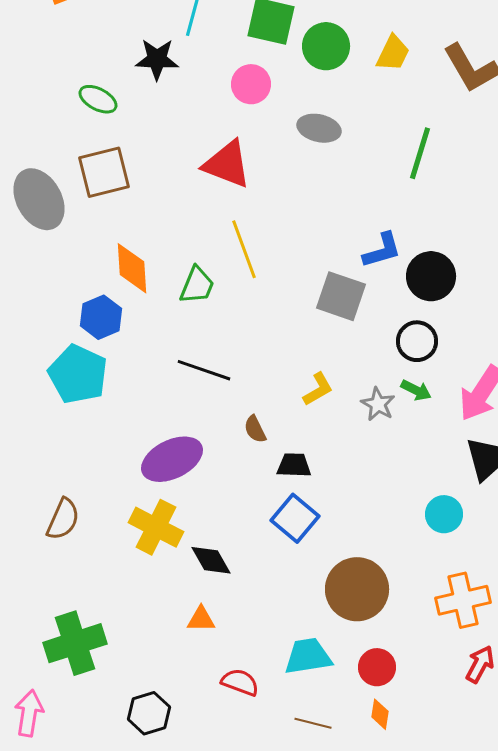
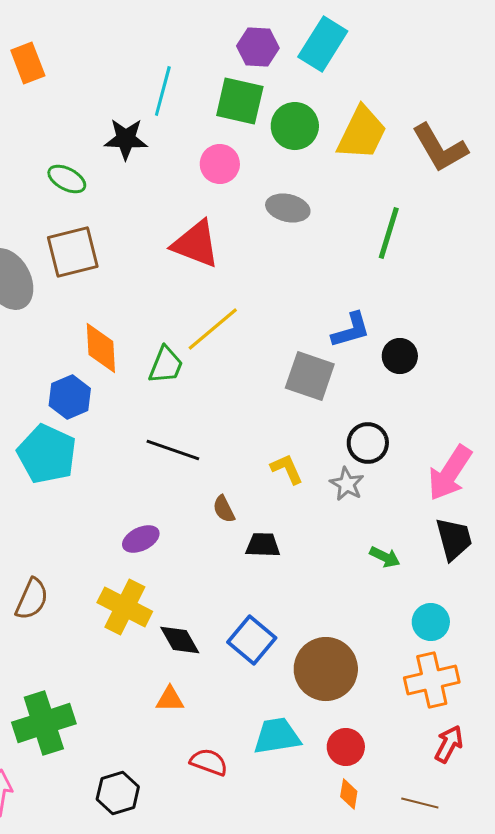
yellow trapezoid: (393, 53) -> (362, 133), size x1.5
yellow line: (244, 249) -> (213, 329), turned 70
black circle: (431, 276) -> (400, 356), size x0.7
black circle: (417, 341) -> (368, 443), moved
yellow L-shape: (318, 389) -> (287, 469), turned -84
green arrow: (416, 390) -> (385, 557), moved
purple ellipse: (172, 459) -> (141, 539), size x0.6
cyan circle: (444, 514) -> (431, 622), moved
blue square: (295, 518) -> (252, 640), moved
brown line: (313, 723) -> (420, 803), moved

